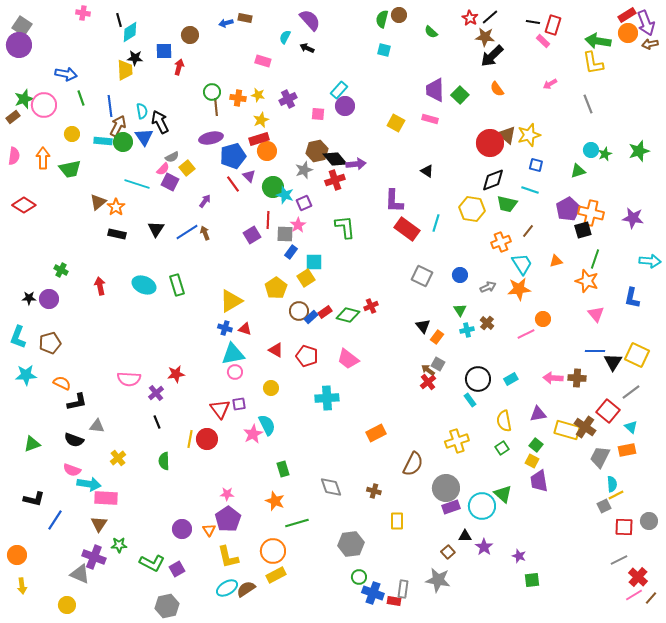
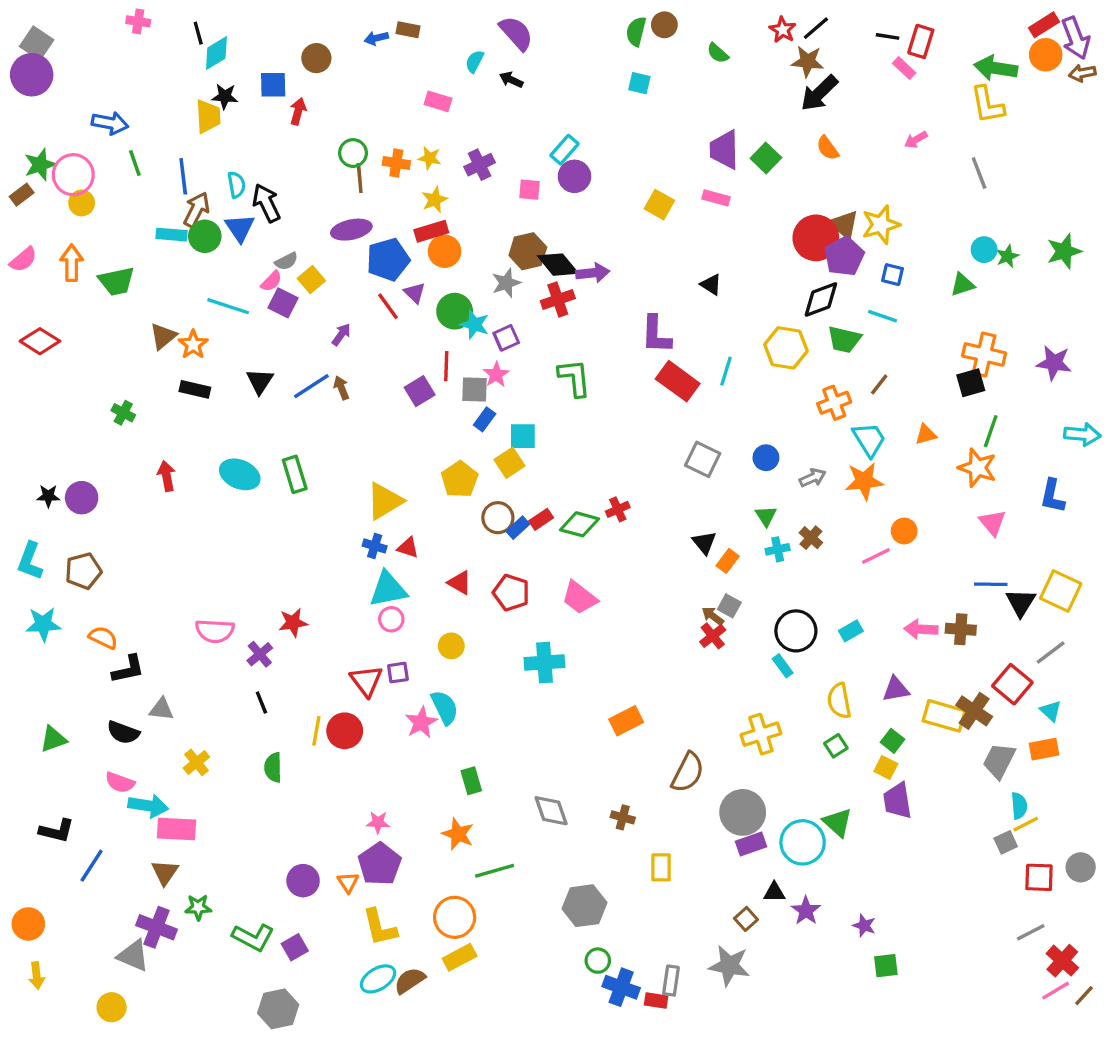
yellow circle: (72, 134) -> (82, 203), moved
pink semicircle: (14, 156) -> (23, 260), turned 42
purple pentagon: (568, 209) -> (844, 256), moved
green cross: (61, 270) -> (123, 413), moved

